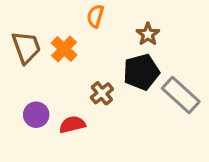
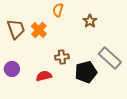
black pentagon: (141, 72) -> (86, 72), moved
brown cross: (102, 93) -> (62, 57), turned 32
purple circle: (36, 115) -> (12, 69), moved

